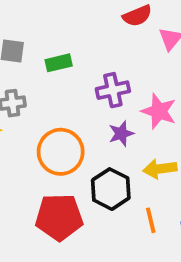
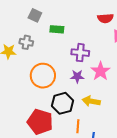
red pentagon: (59, 217) -> (40, 122), moved

